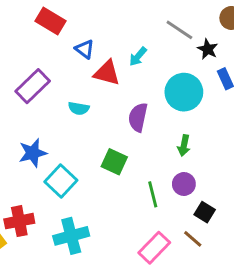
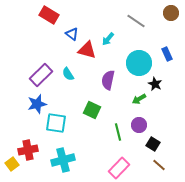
black star: (208, 49) -> (155, 84), moved
purple rectangle: (33, 86) -> (41, 75), moved
cyan semicircle: (79, 108) -> (68, 74), turned 48
green arrow: (184, 145) -> (139, 99), turned 48
cyan square: (61, 181) -> (56, 123), turned -35
brown line: (193, 239) -> (159, 165), moved

